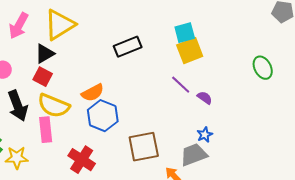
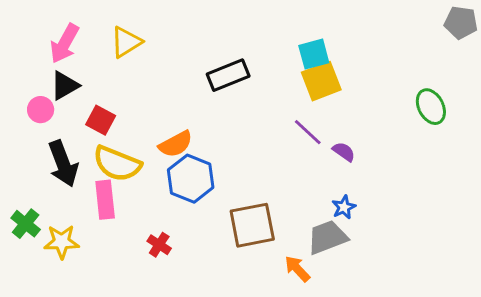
yellow triangle: (60, 25) -> (126, 42), size x0.7
black triangle: (45, 54) -> (65, 86), moved
red cross: (82, 160) -> (159, 245), size x0.6

